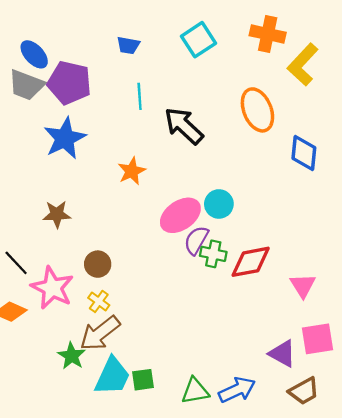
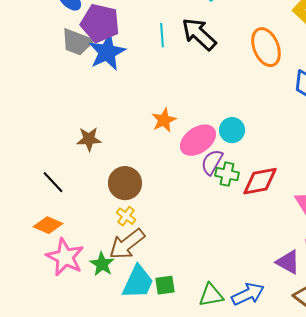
gray trapezoid: (26, 85) -> (77, 42), moved
black arrow: (184, 126) -> (199, 34), moved
blue star: (65, 138) -> (107, 52), moved
orange star: (132, 171) -> (164, 120), moved
brown circle: (98, 264) -> (125, 183), size x1.4
pink star: (52, 288) -> (65, 257), moved

